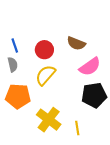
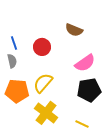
brown semicircle: (76, 43) -> (74, 30), moved
yellow semicircle: (45, 75) -> (43, 83), moved
yellow line: (77, 128) -> (82, 124), moved, turned -56

